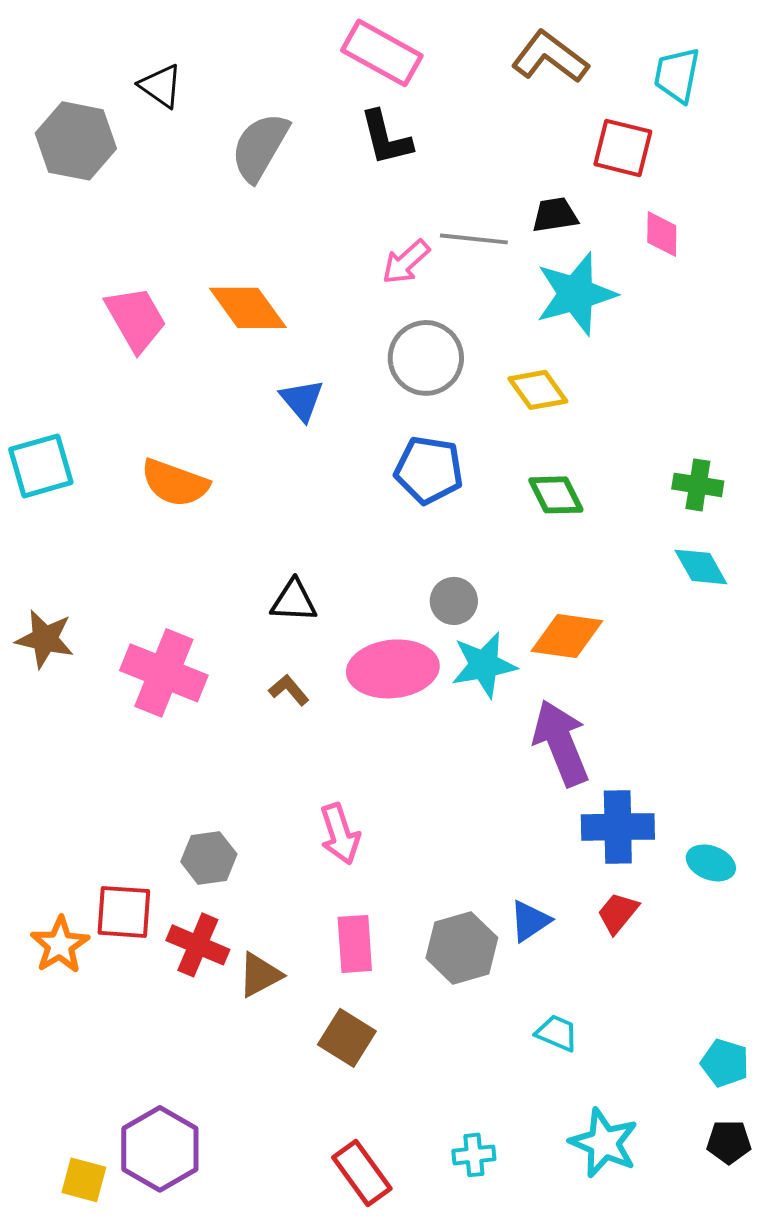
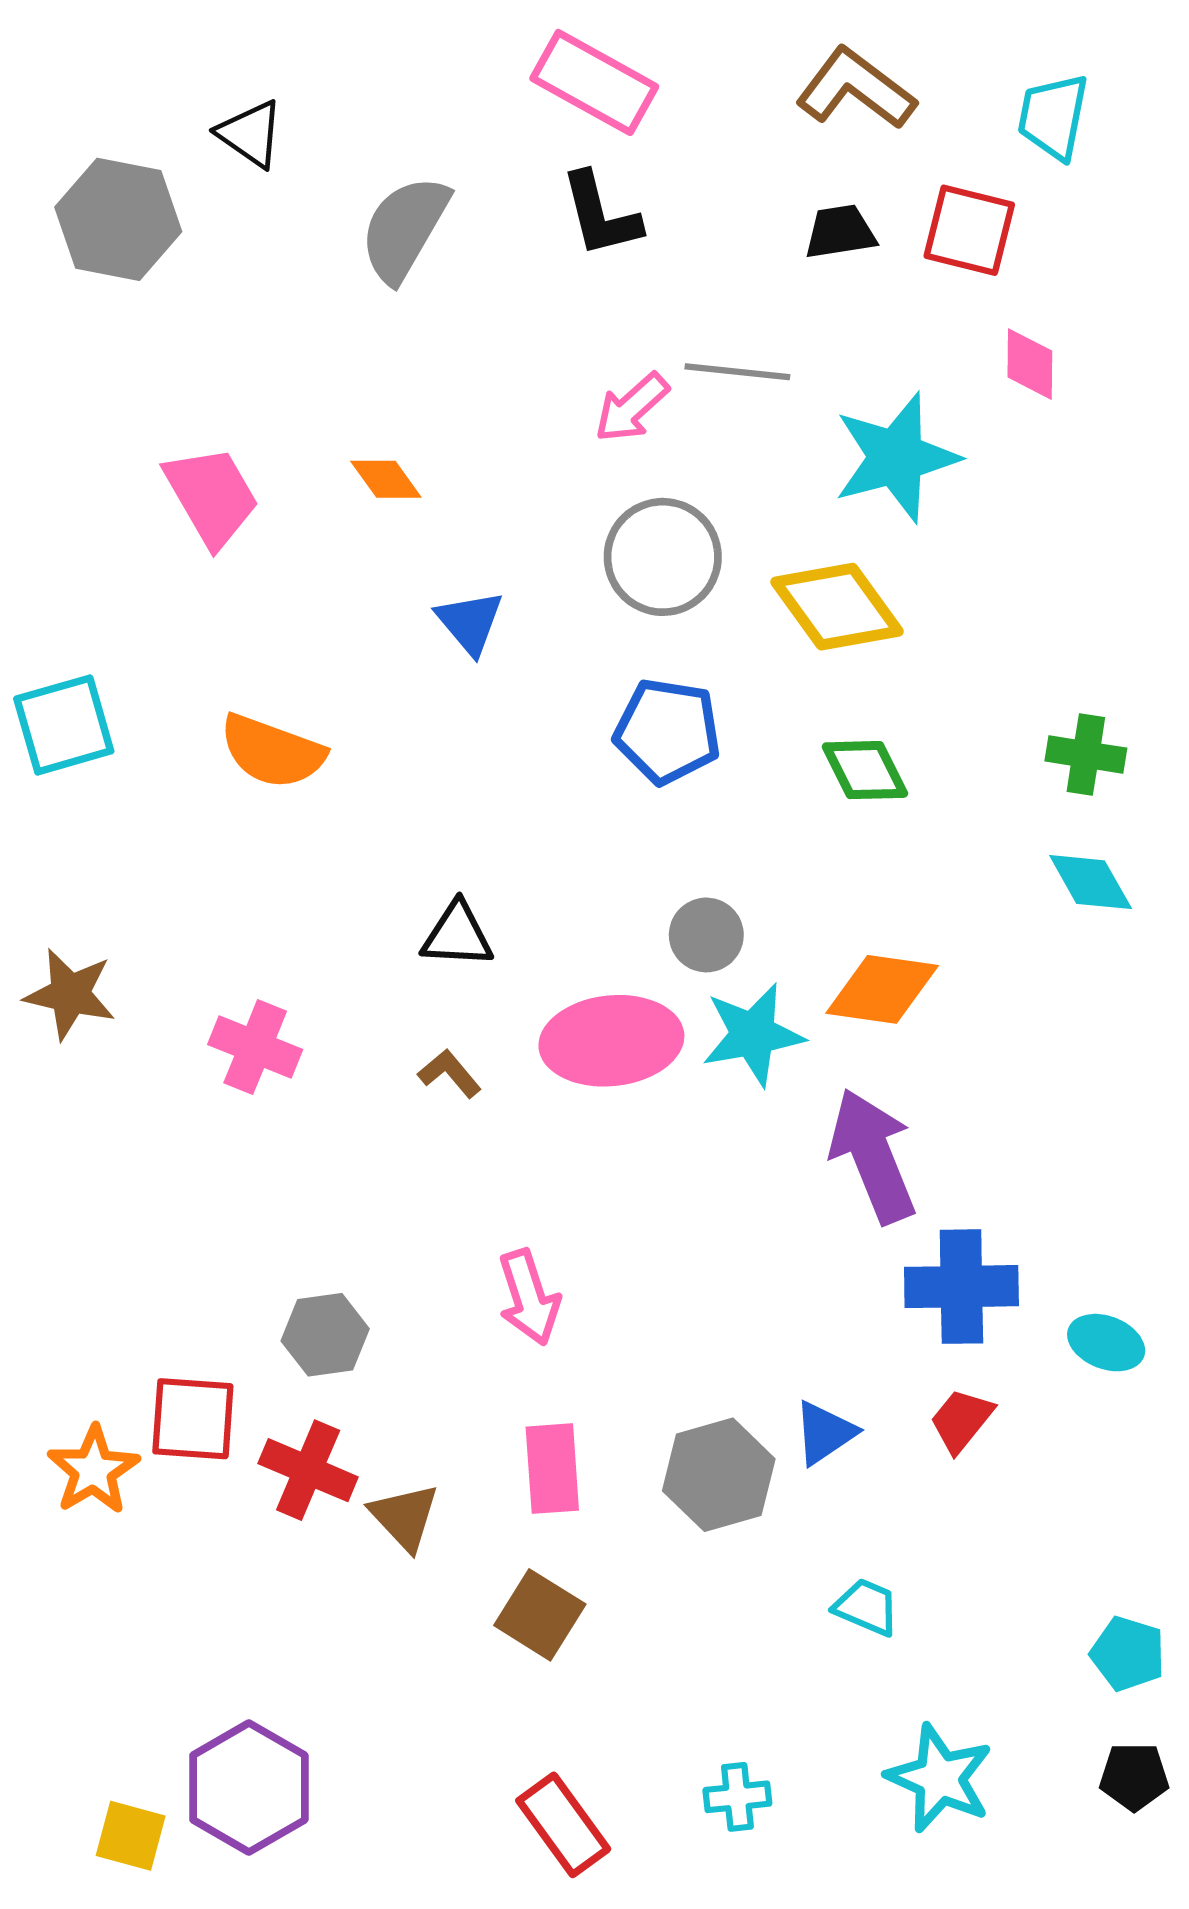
black trapezoid: (555, 215) -> (840, 232), moved
orange diamond: (248, 308) -> (386, 479), size x0.6
yellow diamond: (538, 390) -> (837, 607), size x1.4
pink cross: (164, 673) -> (255, 1047), size x0.7
brown triangle: (260, 975) -> (404, 1517), turned -45

